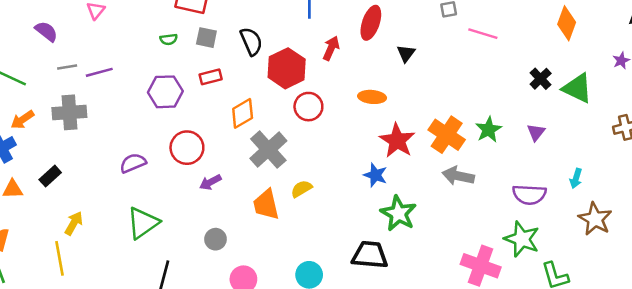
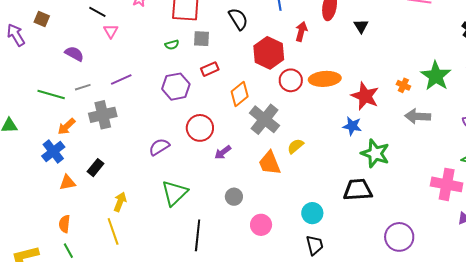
black semicircle: (251, 41) -> (238, 19), moved
gray line: (67, 67) -> (83, 87), moved
orange ellipse: (372, 97) -> (325, 79), moved, size x1.4
green star: (488, 130) -> (436, 76), size x1.4
orange cross: (447, 135) -> (403, 85), size x0.5

